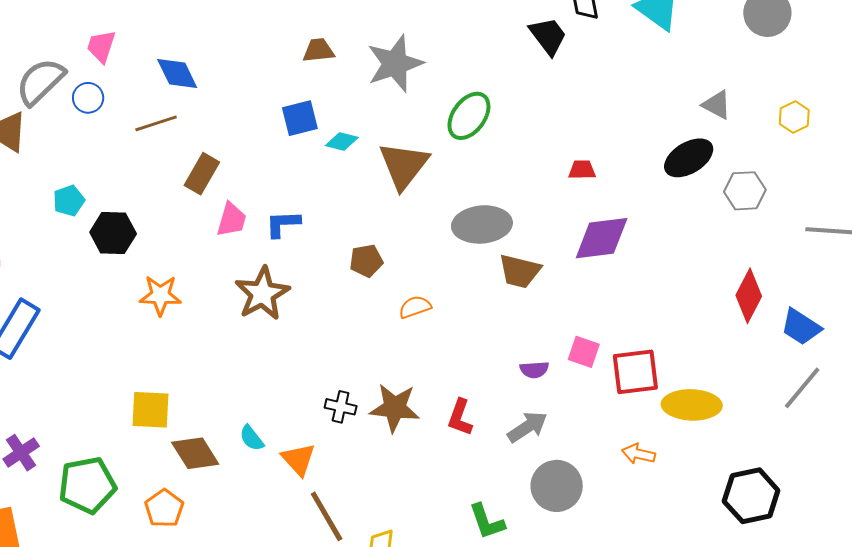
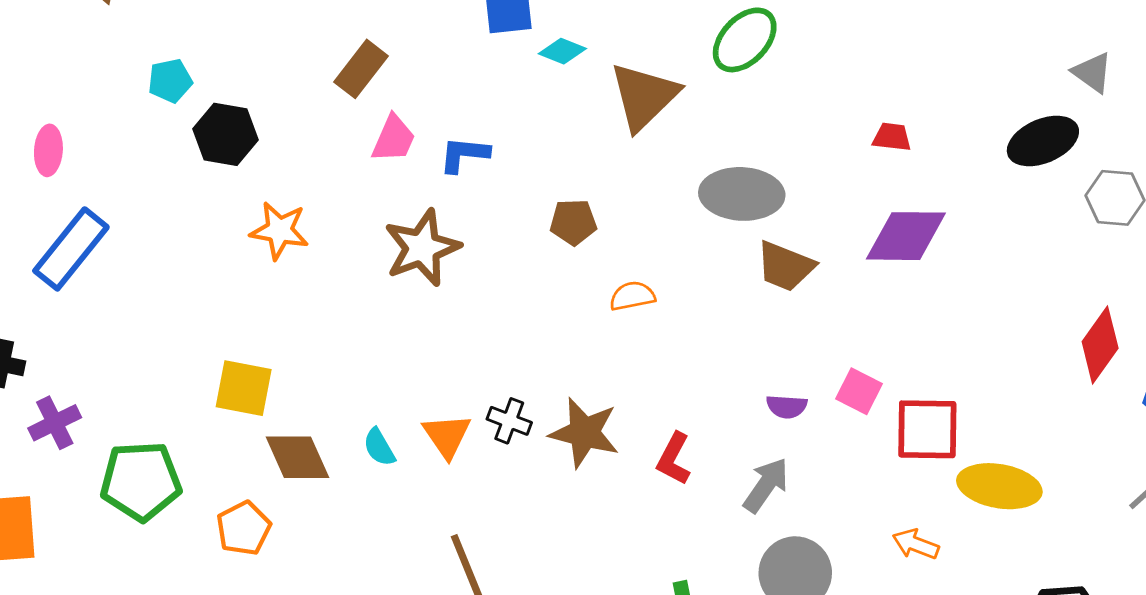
gray arrow: (527, 427) -> (766, 485), turned -30
orange triangle: (298, 459) -> (447, 436), moved

